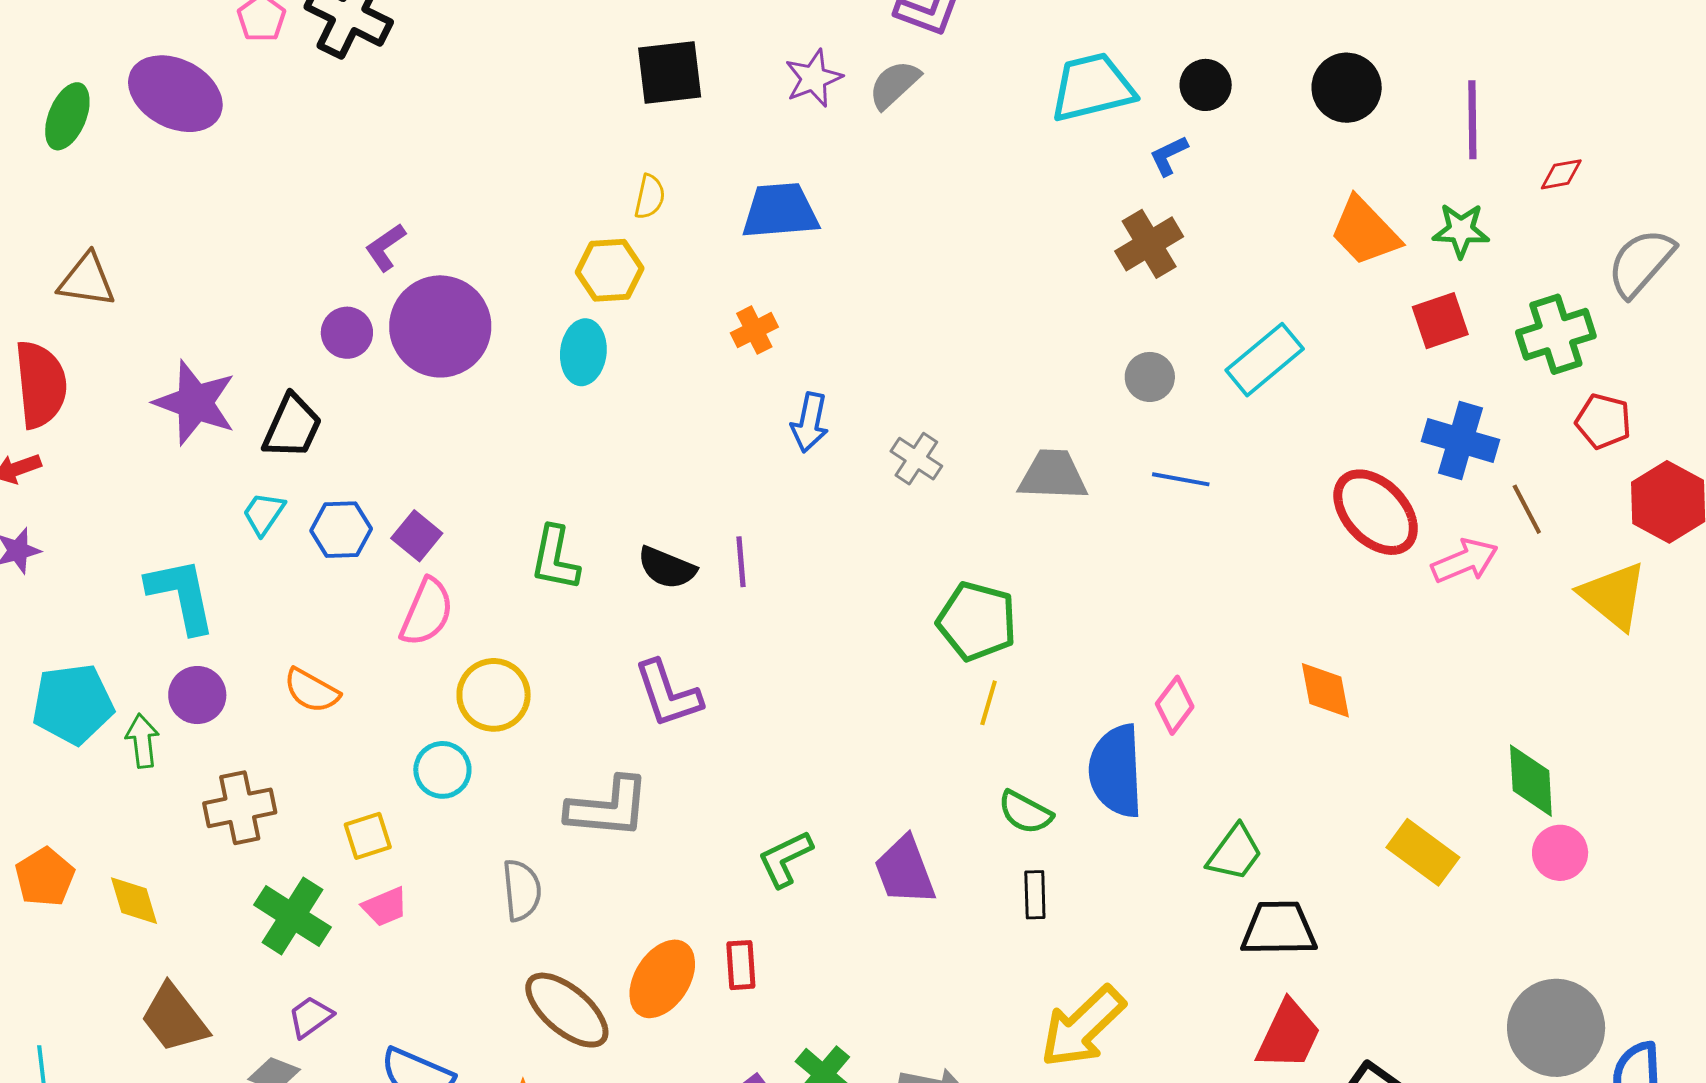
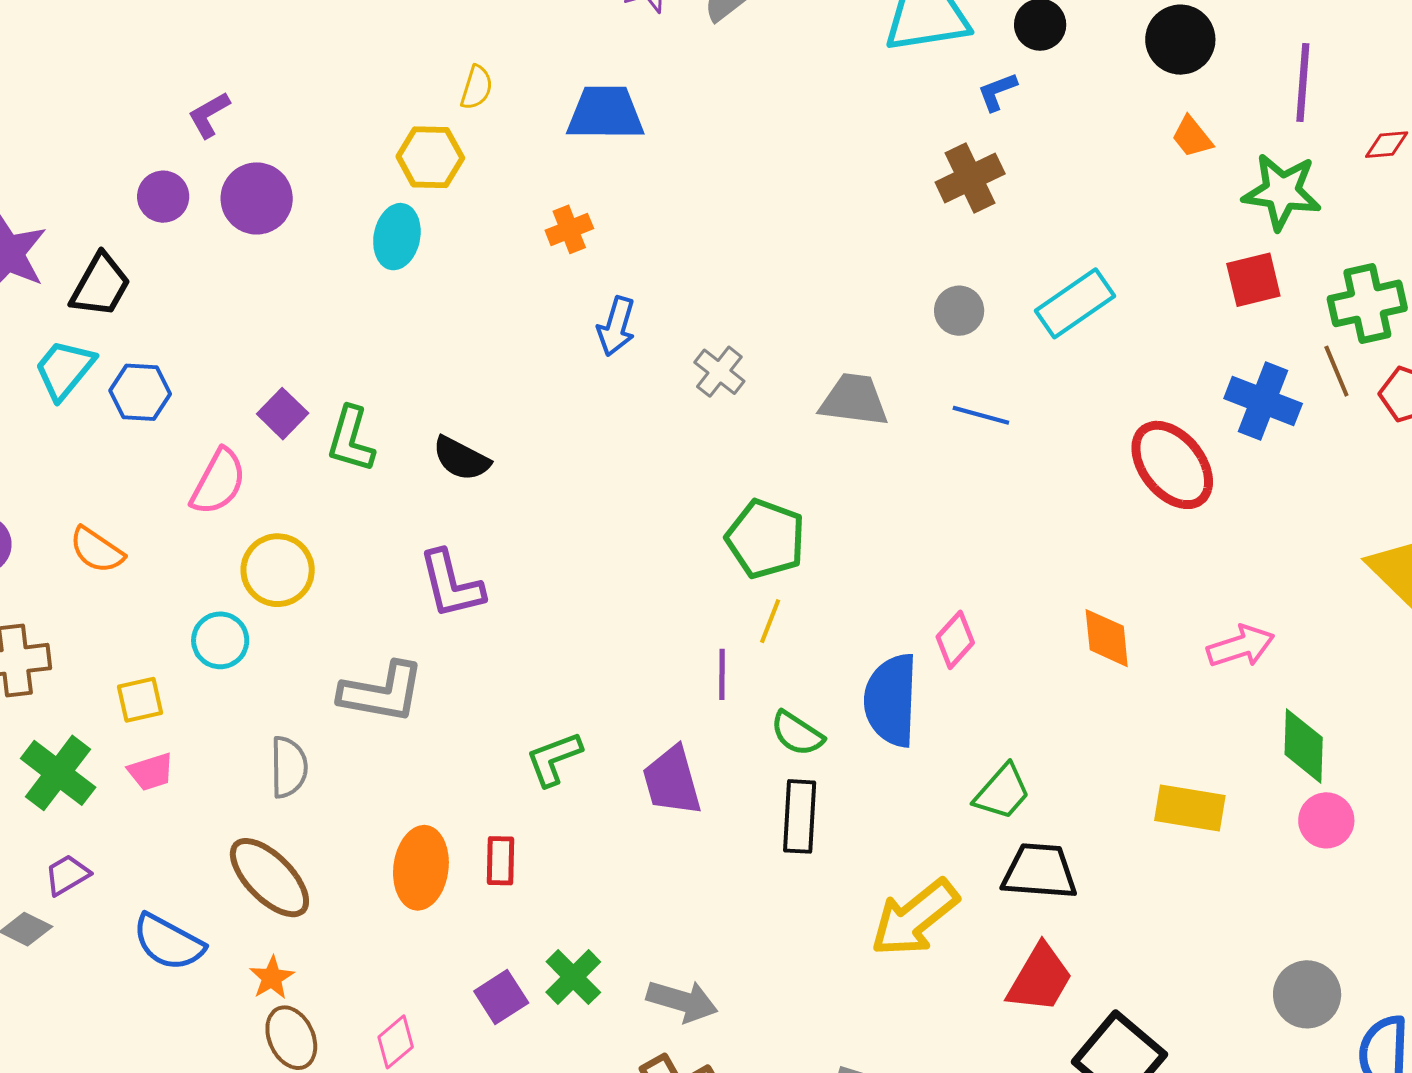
green star: (1461, 230) -> (1282, 192), size x1.4
orange trapezoid: (1365, 231) -> (1192, 137), moved, size x0.6
purple circle: (440, 326) -> (257, 198), size x0.7
brown line: (1527, 509) -> (1336, 371), moved
cyan trapezoid: (264, 514) -> (64, 369), size x1.4
purple square: (417, 536) -> (283, 414), moved
pink arrow: (1465, 561) -> (1241, 646), moved
purple line: (741, 562) -> (722, 674), moved
yellow rectangle: (1423, 852) -> (1190, 808), turned -32
black rectangle: (1035, 895) -> (800, 816), size x1.5
orange ellipse: (662, 979) -> (421, 868), turned -30
brown ellipse: (567, 1010) -> (269, 878), moved
yellow arrow: (1083, 1027) -> (915, 918), moved
gray circle: (1556, 1028) -> (1307, 994), size x0.7

